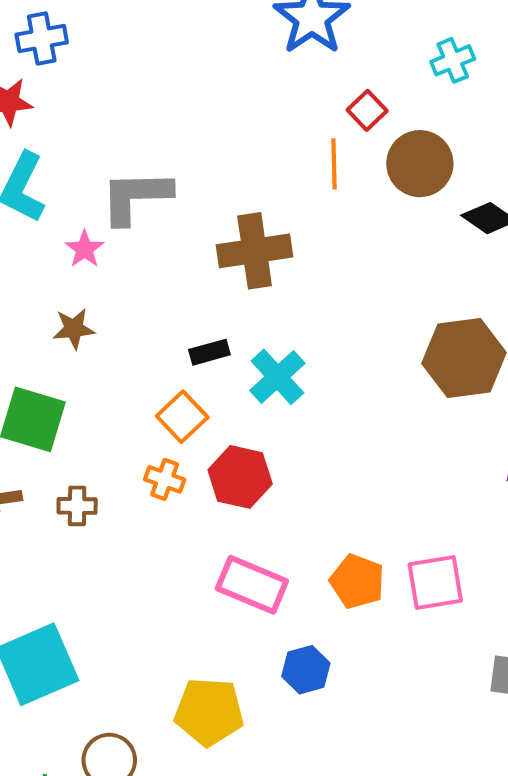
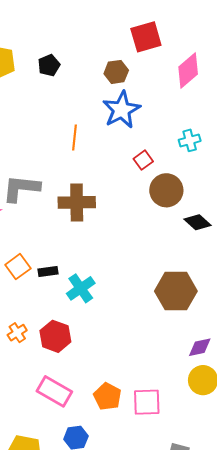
orange line: (334, 164) -> (74, 137), moved
brown cross: (255, 251) -> (77, 202), moved
orange square: (182, 417) -> (18, 267), moved
orange cross: (165, 479) -> (17, 333), turned 30

